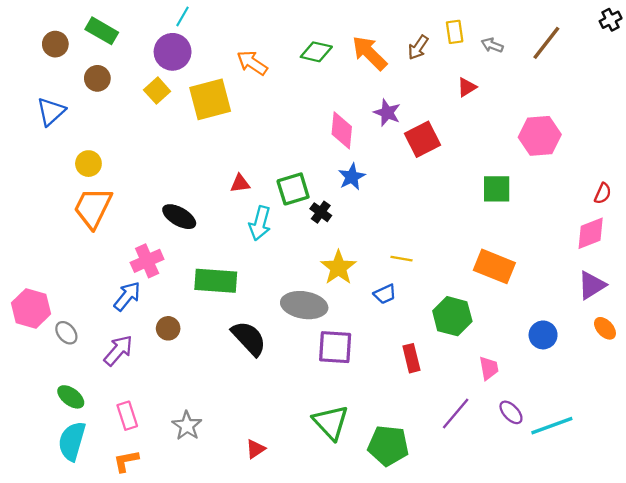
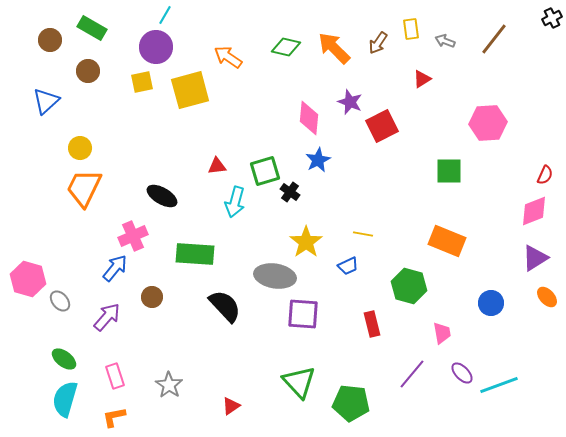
yellow square: (157, 91) -> (142, 82), turned 30

